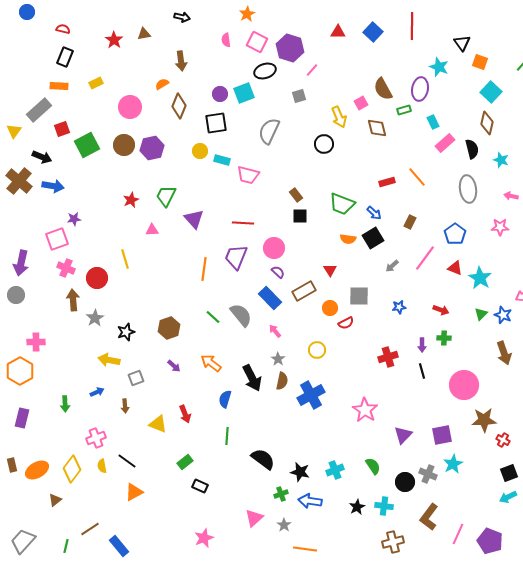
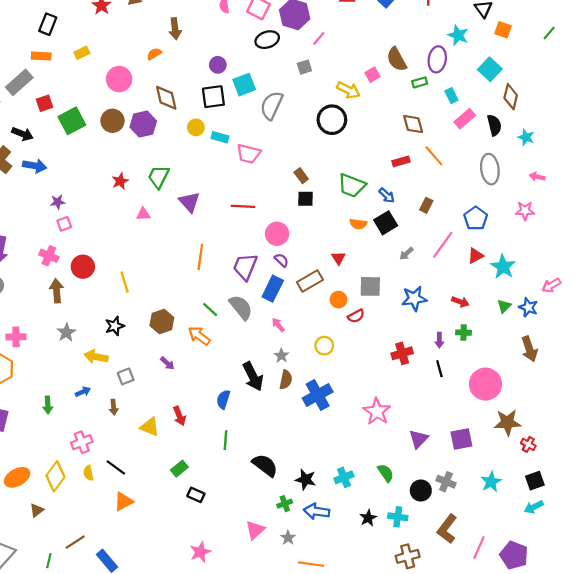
cyan square: (491, 92) -> (490, 69), moved
cyan square: (244, 93) -> (244, 85), moved
brown diamond: (179, 106) -> (166, 98), moved, turned -35
yellow arrow: (339, 117) -> (348, 90), turned -40
brown diamond: (377, 128) -> (413, 124), moved
black circle: (324, 144) -> (332, 120), size x1.4
pink square: (57, 239) -> (64, 224), moved, size x0.6
purple trapezoid: (236, 257) -> (245, 267), moved
yellow line: (125, 259) -> (125, 282), moved
red triangle: (455, 268) -> (476, 256), turned -49
blue rectangle: (270, 298) -> (273, 289), turned 70
blue star: (399, 307) -> (414, 299), size x1.6
gray star: (95, 318) -> (66, 333), moved
orange arrow: (211, 363) -> (199, 336), moved
cyan star: (453, 464) -> (491, 482), moved

